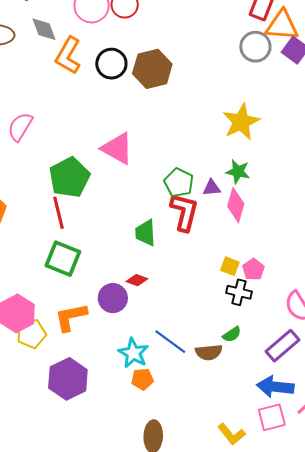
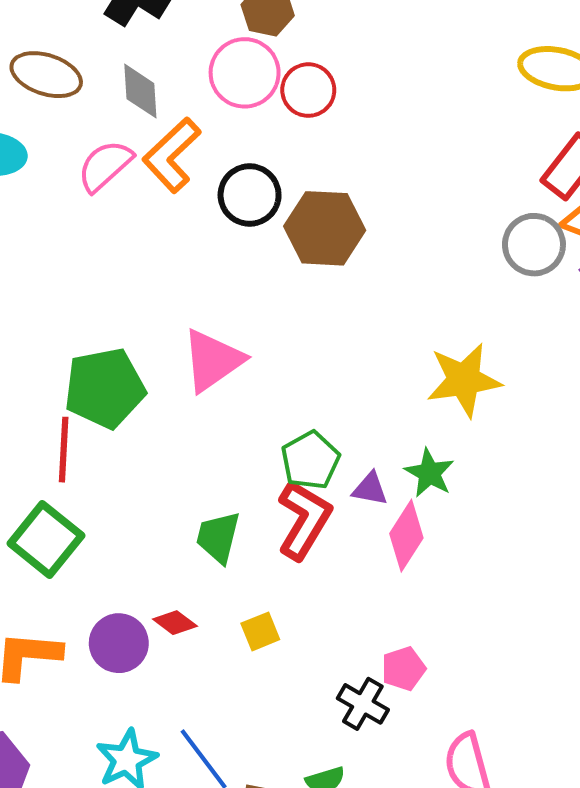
pink semicircle: (20, 127) -> (105, 166), moved
pink triangle: (117, 148) -> (213, 360), turned 39
yellow square: (230, 266) -> (260, 631), moved, turned 30

